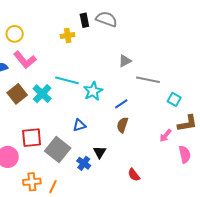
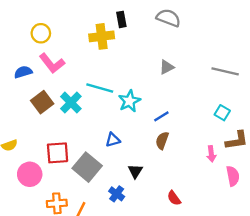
gray semicircle: (106, 19) -> (168, 18), moved
yellow cross: (68, 35) -> (102, 36), size x1.5
gray line: (148, 80) -> (225, 71), moved
pink arrow: (165, 136) -> (211, 154), turned -48
blue cross: (84, 163) -> (117, 194), moved

